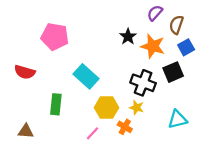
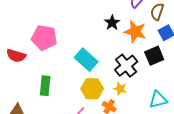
pink pentagon: (55, 37) -> (44, 38), moved
cyan rectangle: (86, 76) -> (86, 60), moved
black cross: (143, 83) -> (126, 66), turned 30

